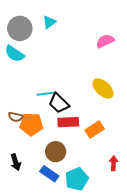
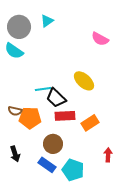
pink semicircle: (105, 41) -> (100, 39), turned -126
yellow ellipse: (103, 88) -> (84, 81), moved
cyan pentagon: (77, 179) -> (73, 170), turned -30

